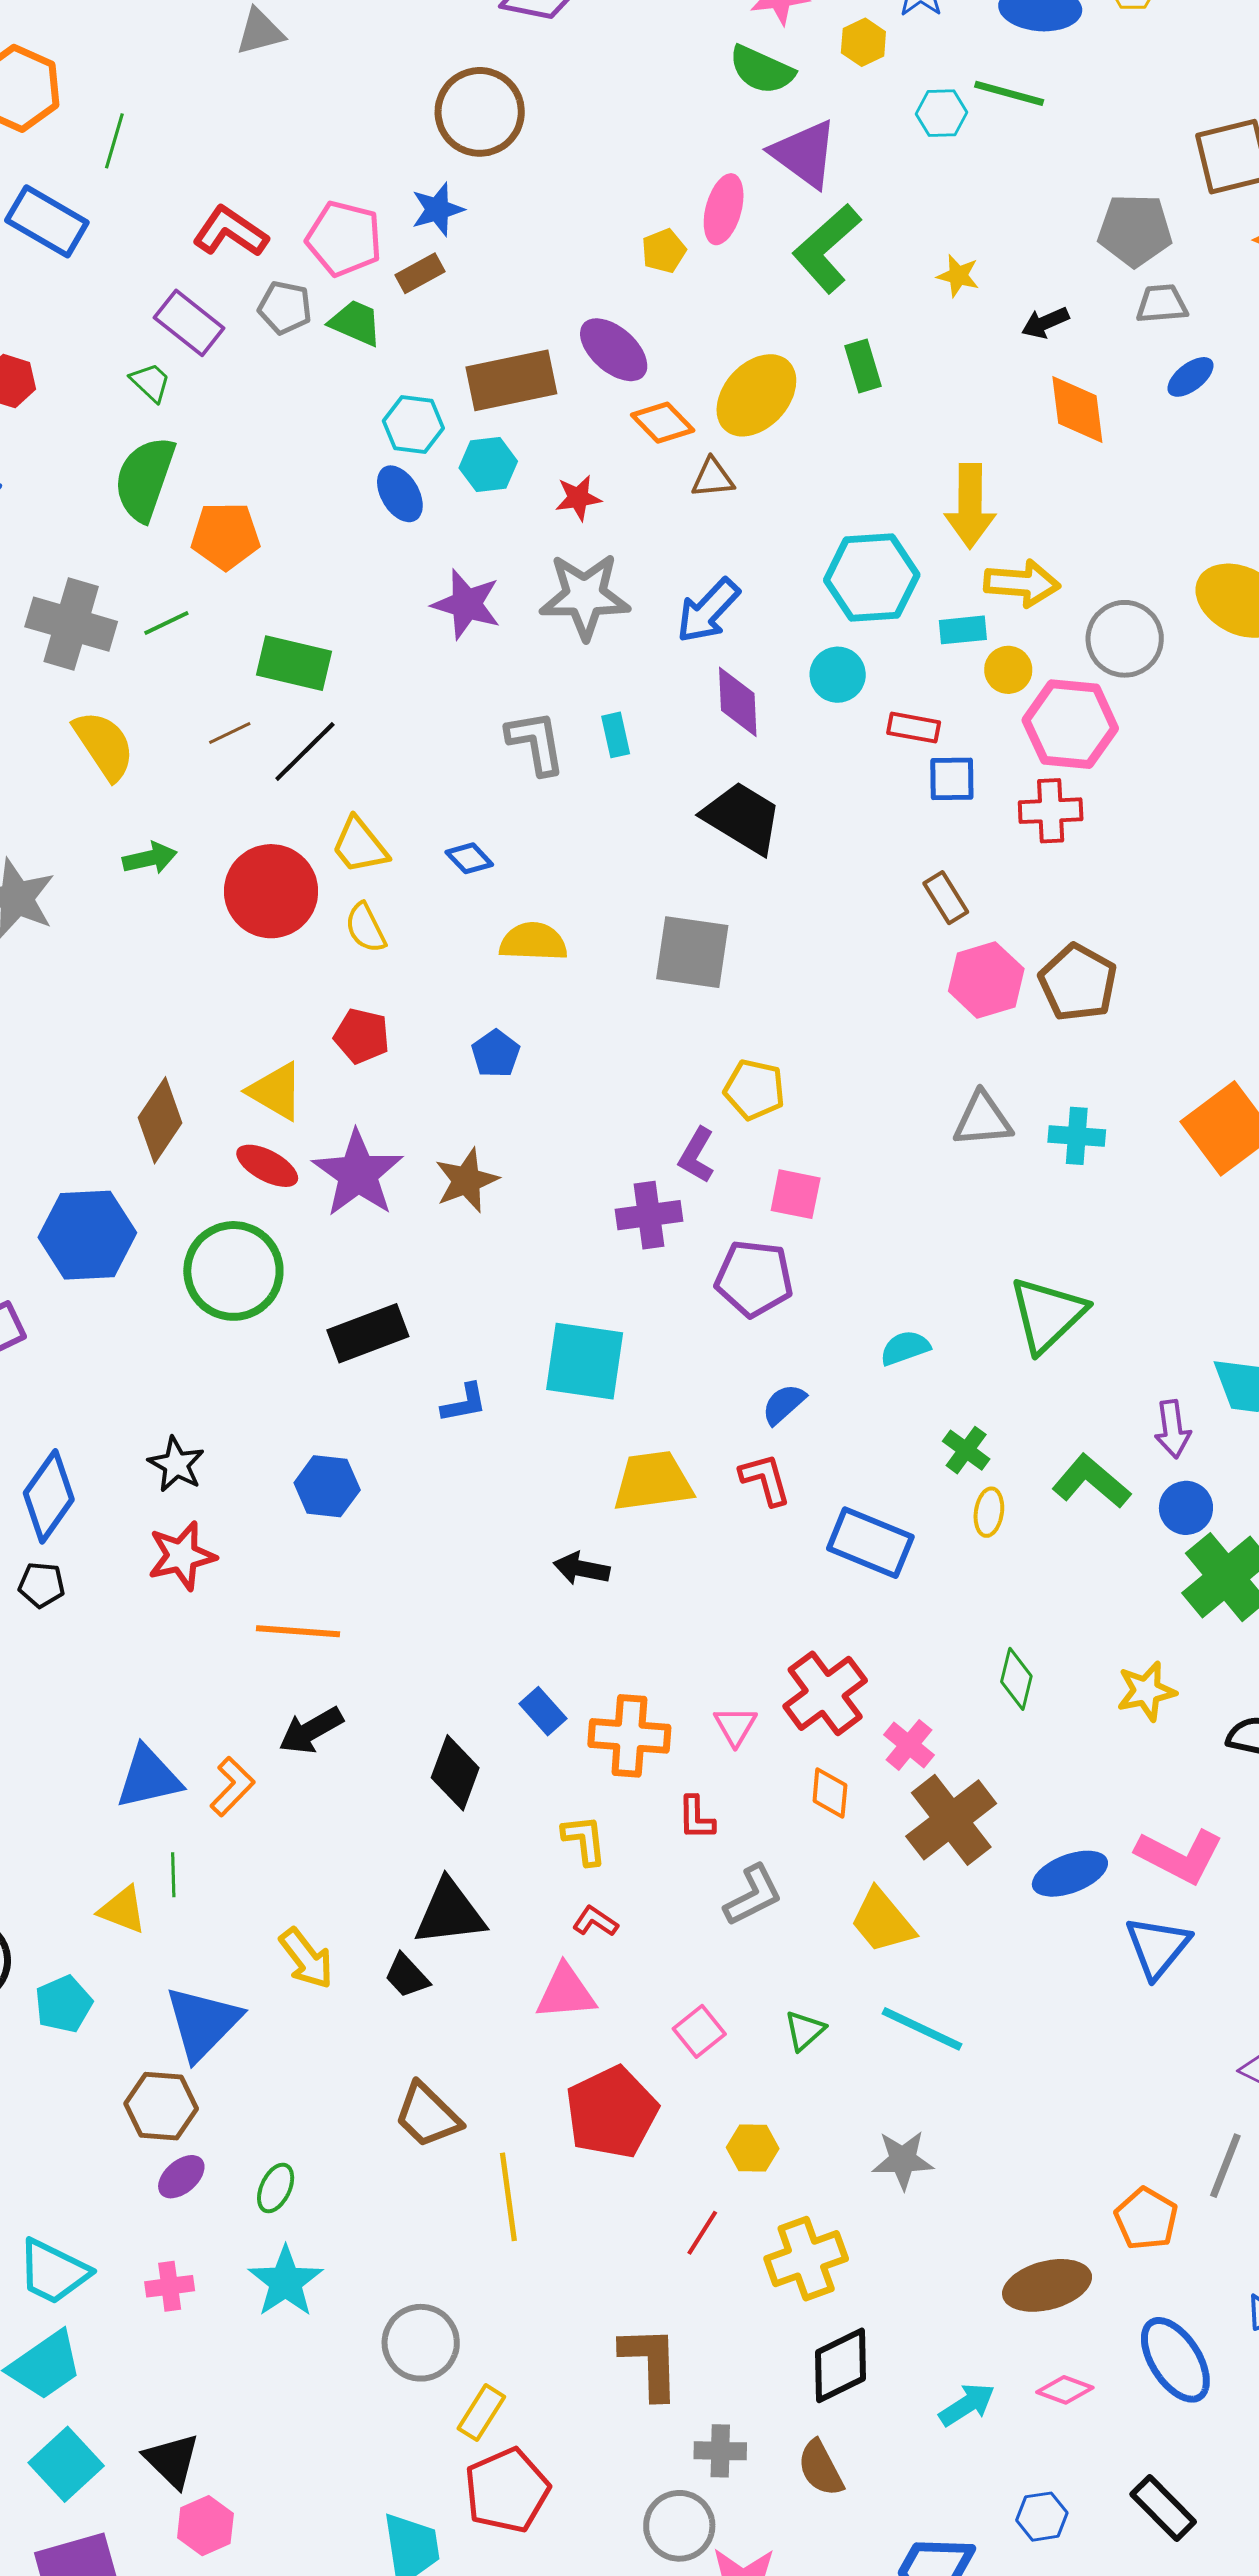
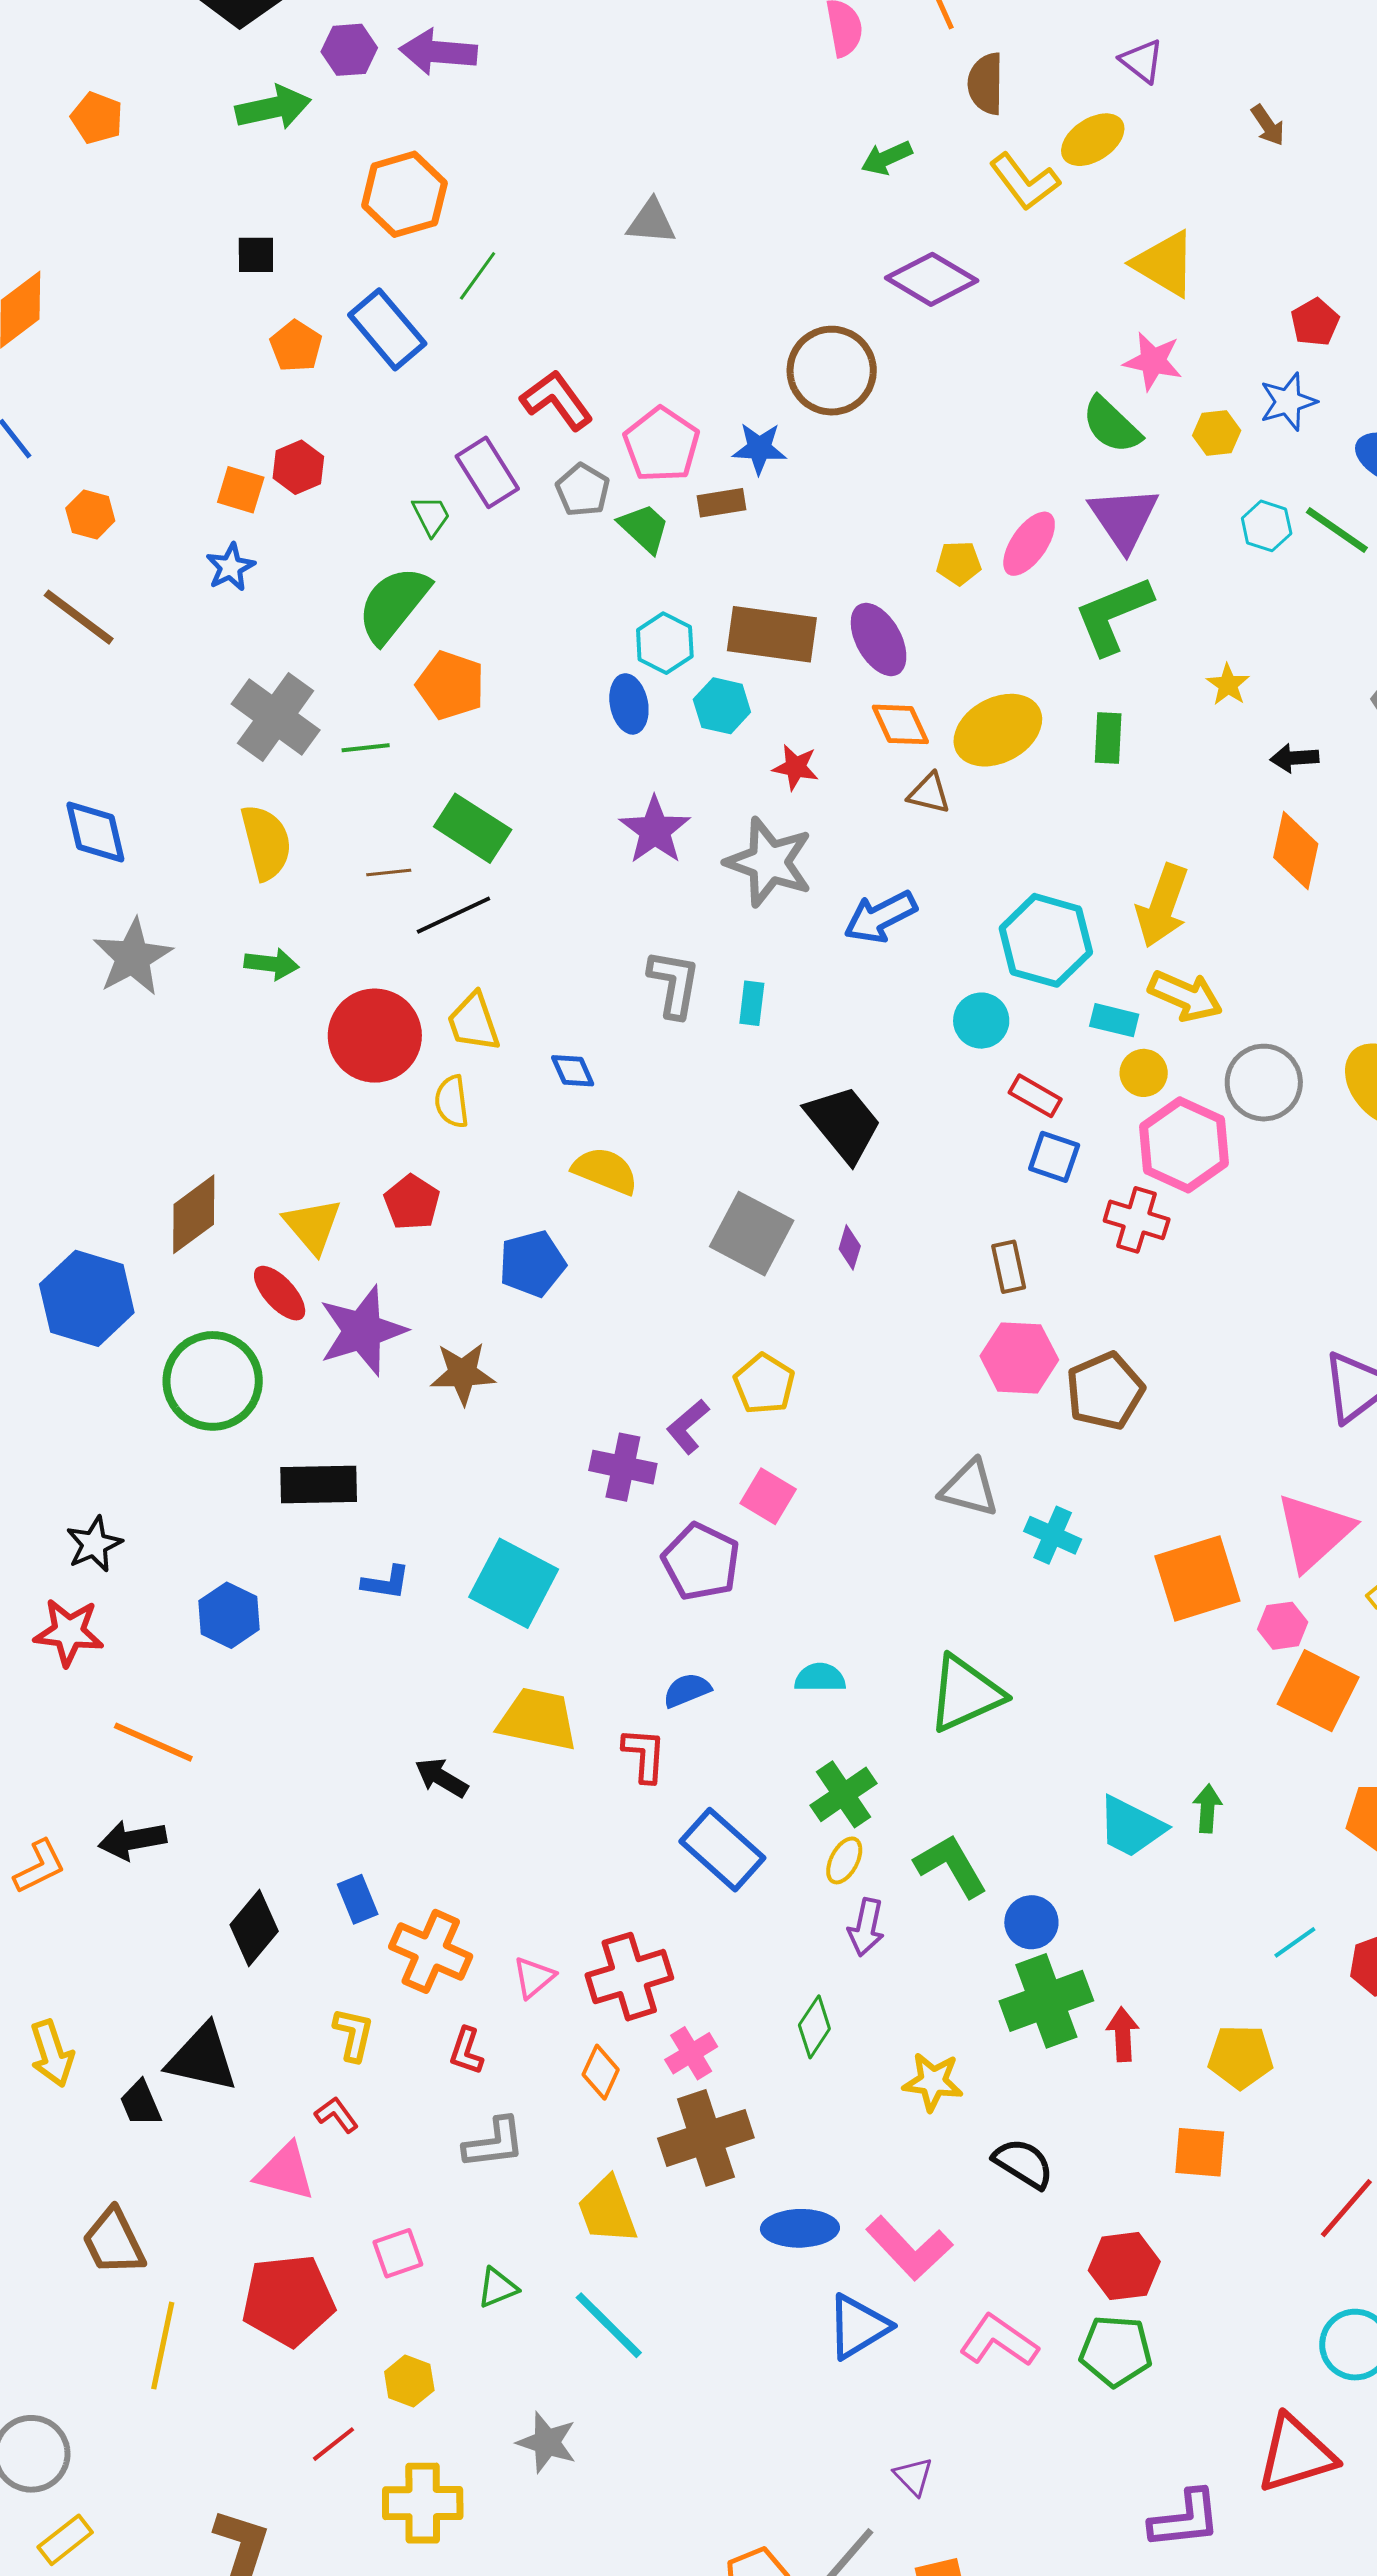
purple diamond: (738, 702) -> (850, 1247), moved, size x0.6
blue pentagon: (496, 1054) -> (532, 1264), size x1.4
purple arrow: (1173, 1429) -> (866, 1927), moved
green cross: (966, 1450) -> (843, 1794), size x1.4

